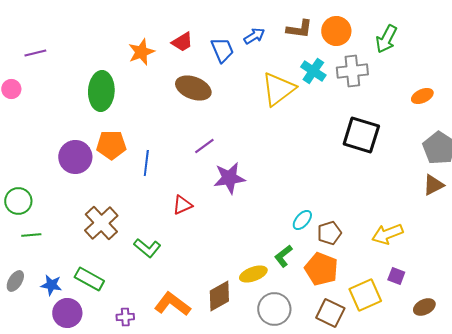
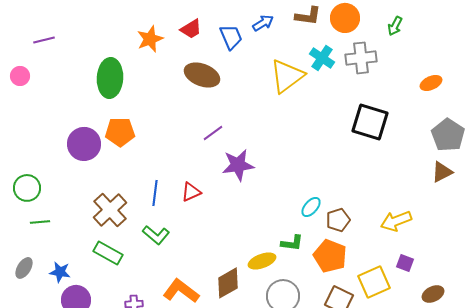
green arrow: (386, 39) -> (395, 26), size x0.7
blue line: (146, 163) -> (155, 193), moved
green L-shape: (283, 256) -> (292, 243), turned -135
green rectangle: (89, 279) -> (108, 253), moved

